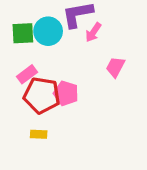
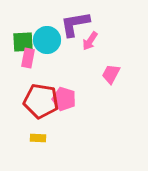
pink rectangle: (27, 74) -> (28, 58), moved, turned -42

